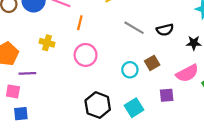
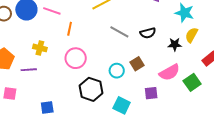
purple line: (27, 73) -> (29, 70), moved
black hexagon: (98, 105) -> (91, 89), moved
cyan square: (134, 108) -> (122, 105), turned -30
blue square: (21, 114) -> (47, 108), moved

